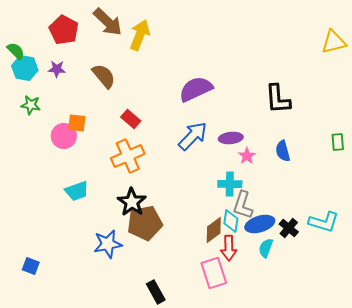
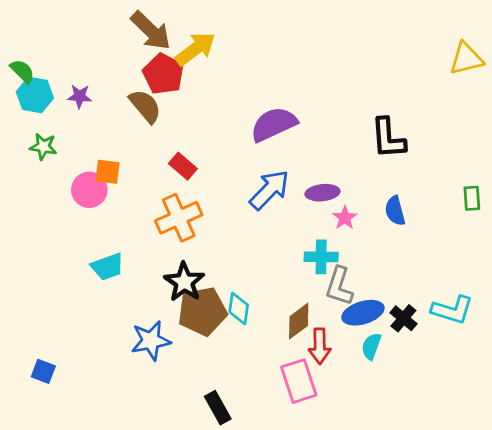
red pentagon: (64, 30) -> (163, 74), moved
yellow arrow: (140, 35) -> (195, 49), turned 32
cyan diamond: (231, 221) -> (239, 309), moved

